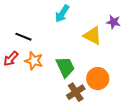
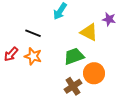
black line: (23, 37) -> (33, 33), moved
green trapezoid: (65, 67) -> (74, 56), moved, turned -85

